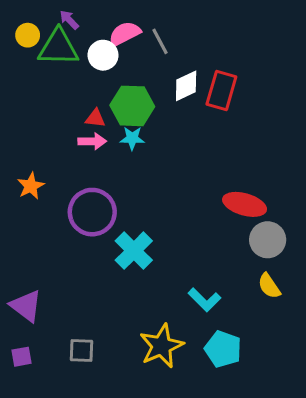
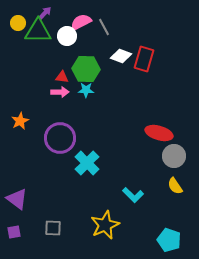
purple arrow: (69, 20) -> (45, 13), turned 88
white diamond: (186, 86) -> (121, 56), turned 45
cyan pentagon: (223, 349) -> (169, 240), moved

